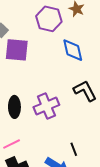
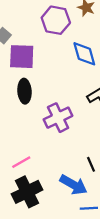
black ellipse: (14, 107) -> (24, 91), moved

